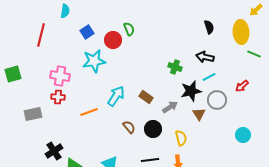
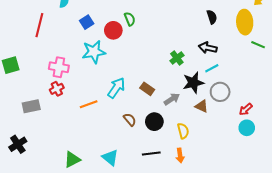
green cross: (175, 67) -> (177, 58), turned 32
red arrow: (242, 86) -> (246, 109), moved
red cross: (58, 97) -> (57, 89), turned -32
brown triangle: (199, 114) -> (202, 106), turned -32
black cross: (54, 151) -> (18, 144), moved

